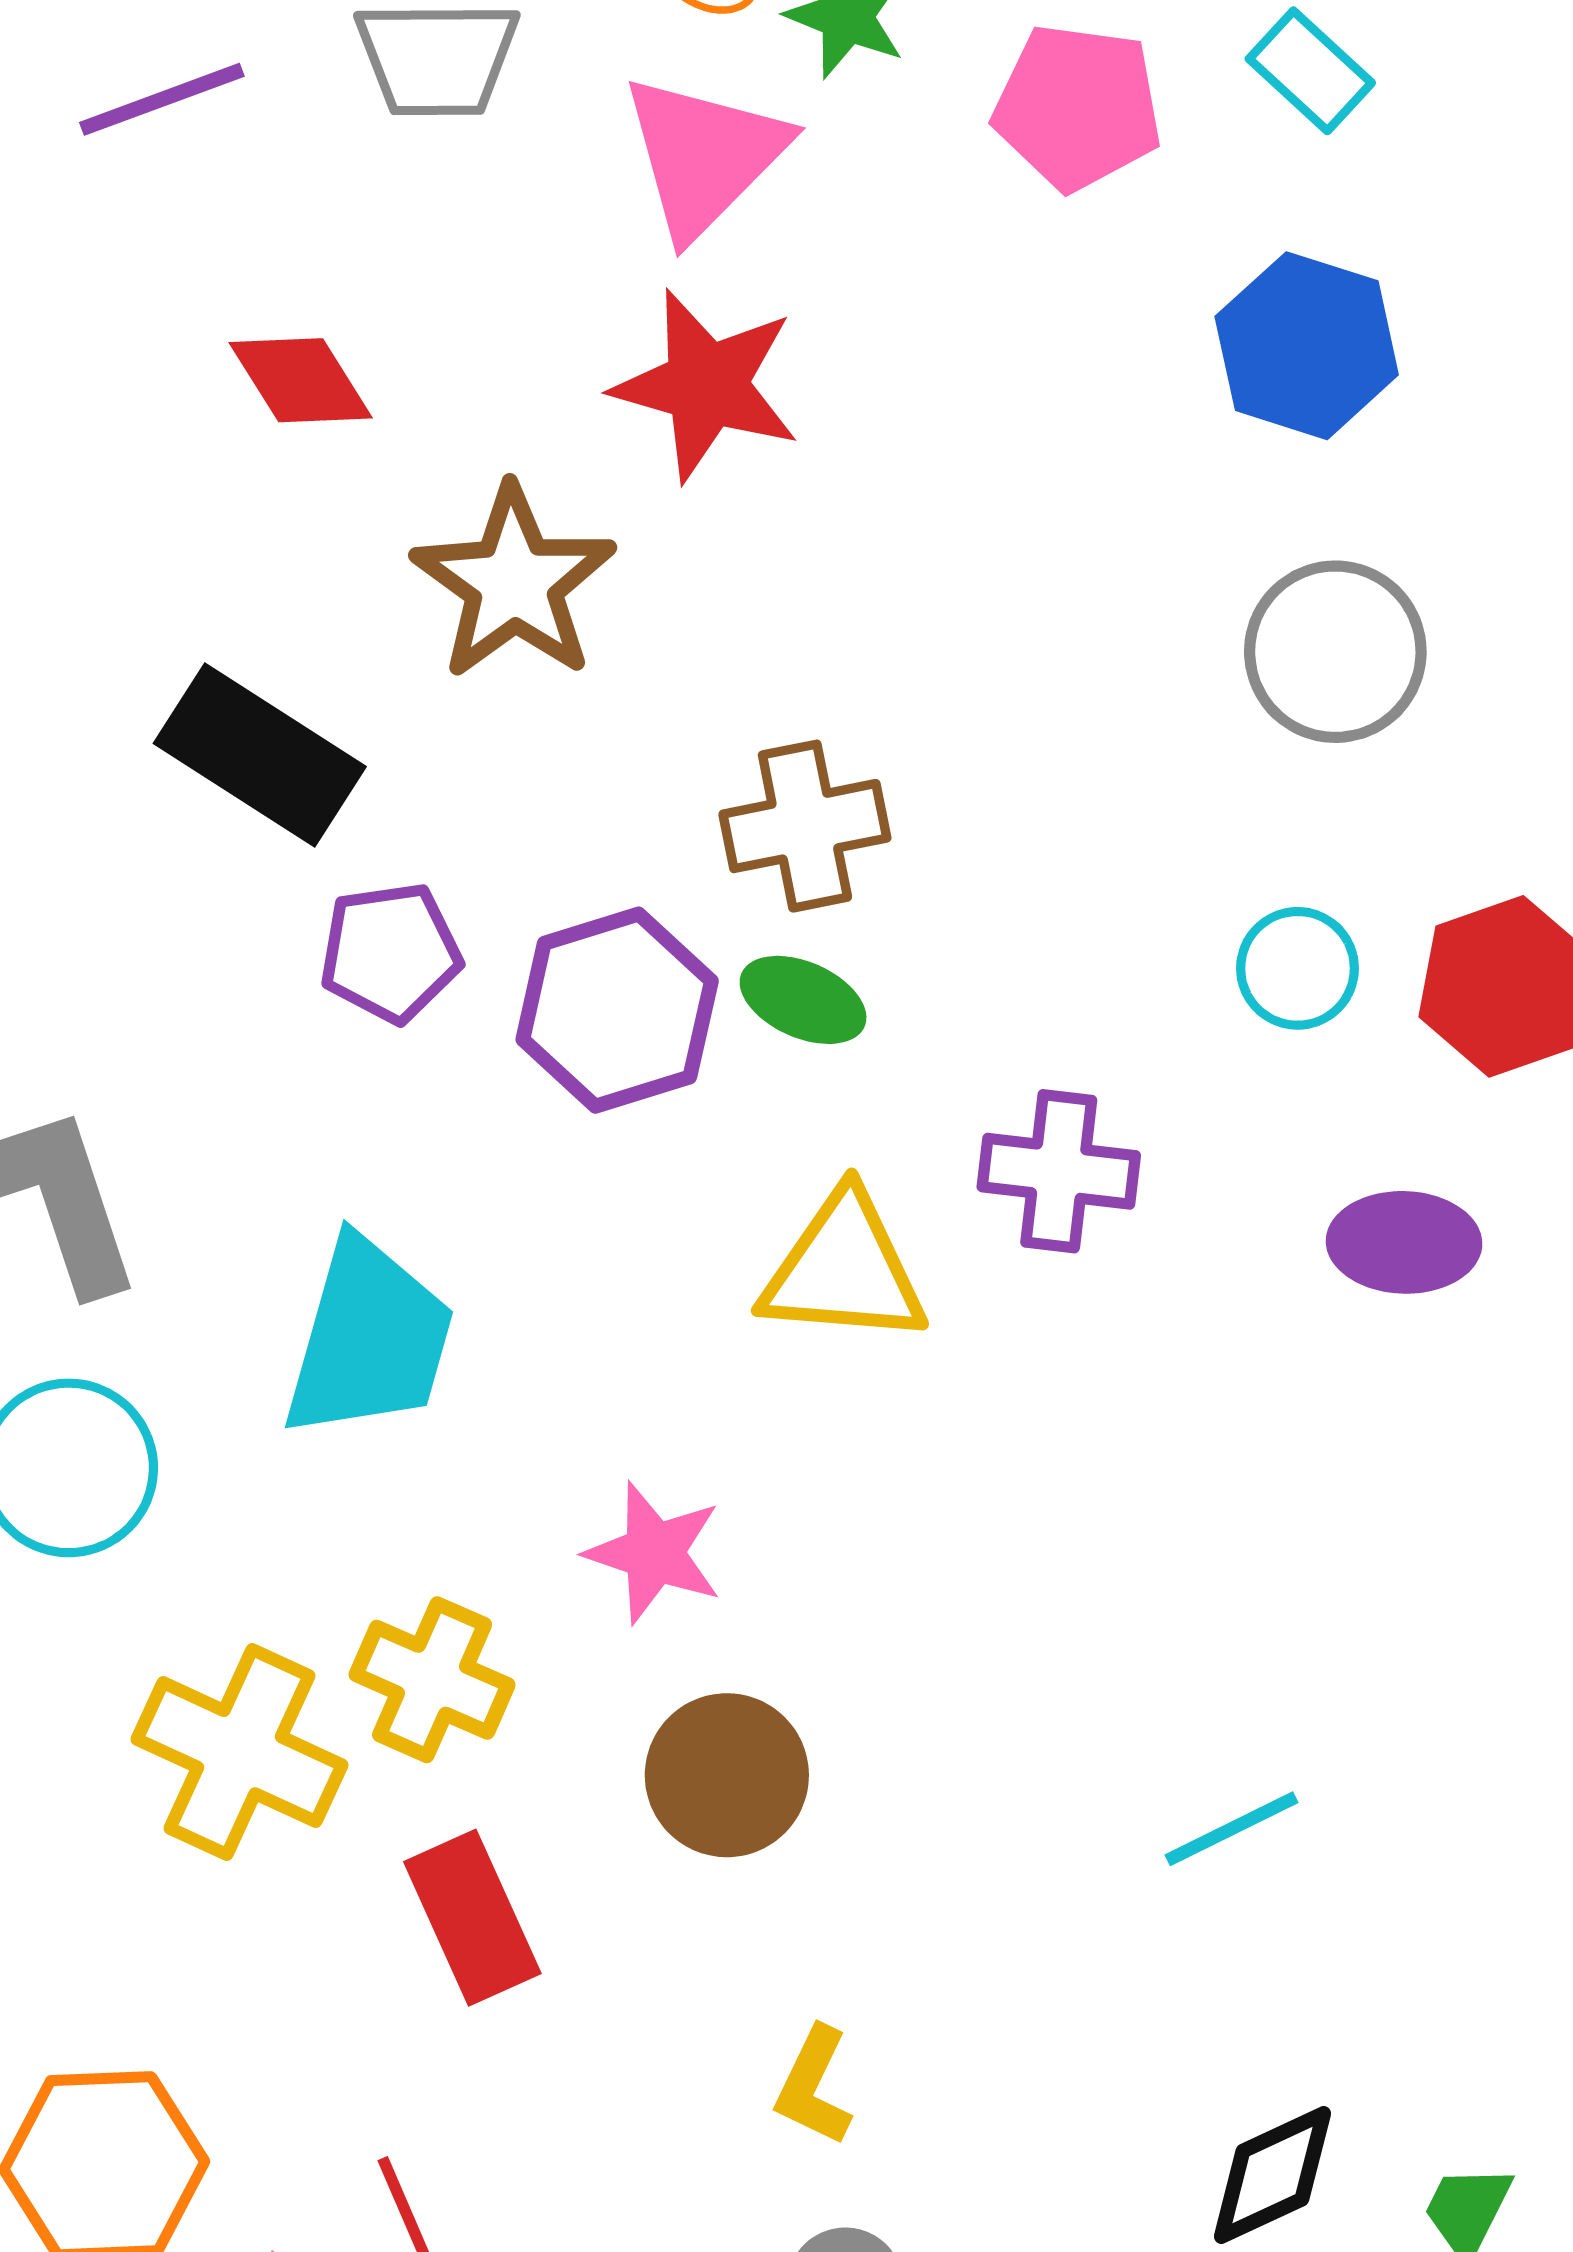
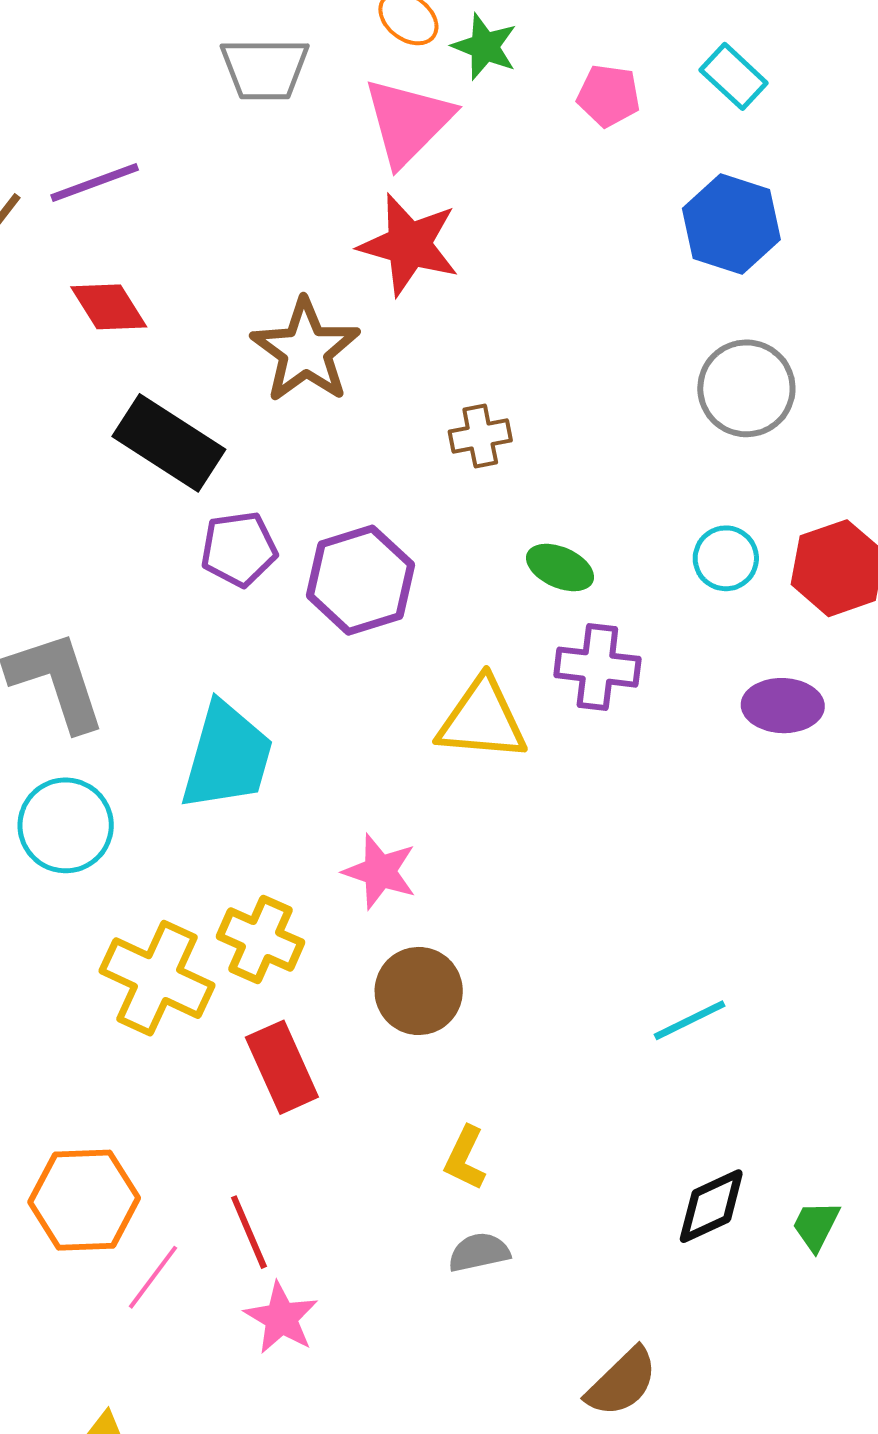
purple line: (162, 99) -> (95, 183), moved
pink pentagon: (1078, 107) -> (609, 96), size x0.7
red diamond: (301, 380) -> (109, 307), moved
brown cross: (805, 826) -> (480, 436), moved, size x0.7
green ellipse: (803, 1000) -> (560, 568), moved

